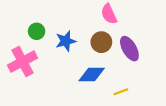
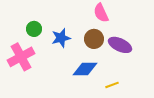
purple ellipse: (129, 49) -> (120, 45), turned -35

